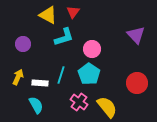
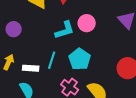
cyan L-shape: (64, 37) -> (65, 30), moved
pink circle: (92, 49) -> (87, 23), moved

